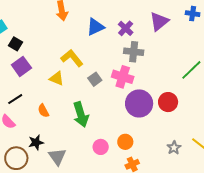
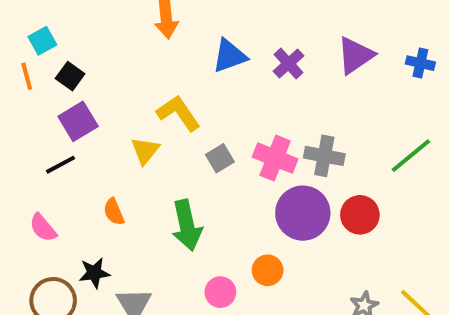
blue cross: (193, 14) -> (420, 63), moved
gray cross: (134, 52) -> (324, 156), moved
yellow triangle: (57, 78) -> (145, 151), turned 42
black line: (15, 99) -> (61, 165), moved
orange circle: (125, 142) -> (268, 270), moved

